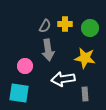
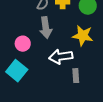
cyan square: (19, 93) -> (17, 71), turned 30
gray rectangle: (85, 94) -> (76, 76), moved

